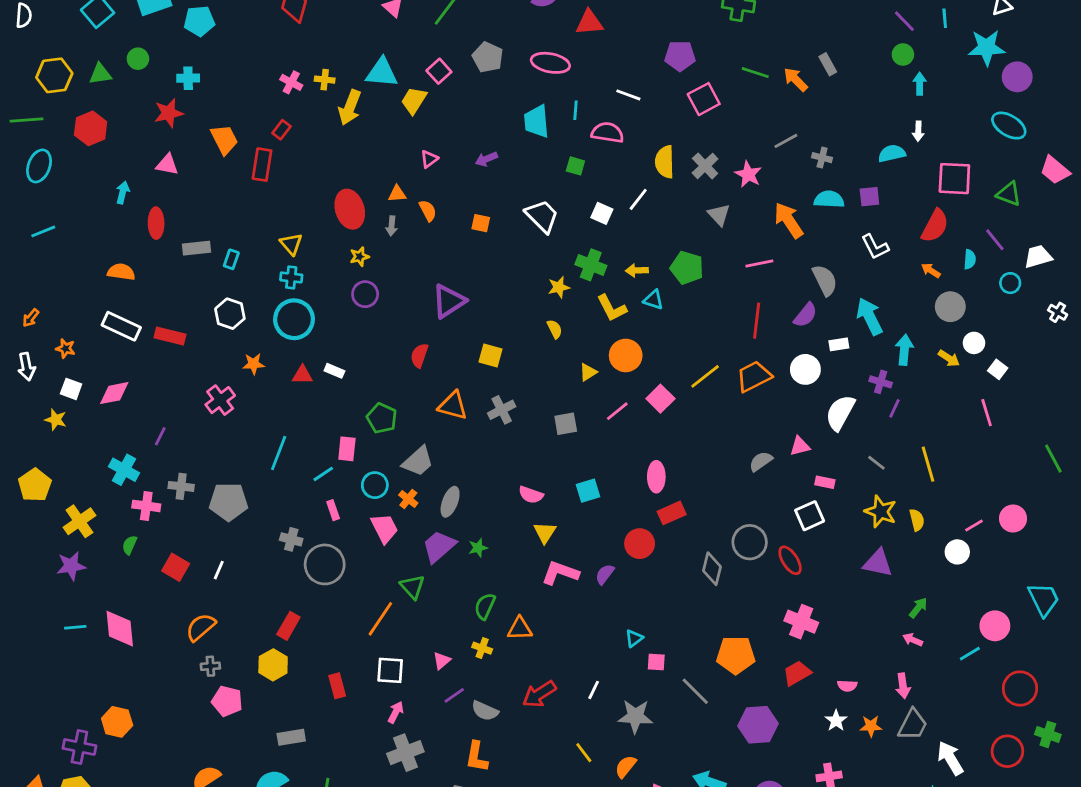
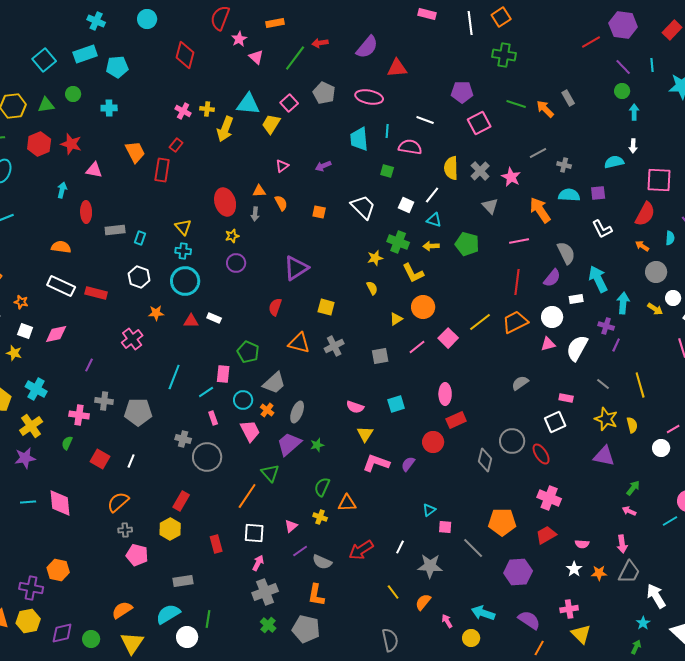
red star: (169, 113) -> (71, 144), moved, turned 30
cyan triangle: (654, 300) -> (434, 220), moved
pink triangle: (800, 446) -> (548, 344), moved
cyan cross: (124, 470) -> (36, 389), moved

